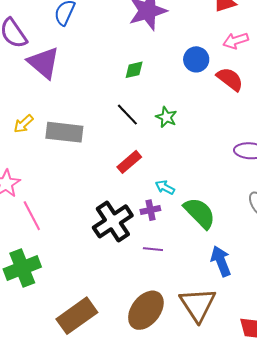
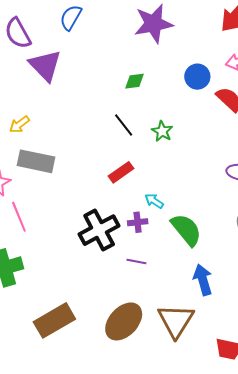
gray rectangle: (64, 132) -> (36, 161), moved

